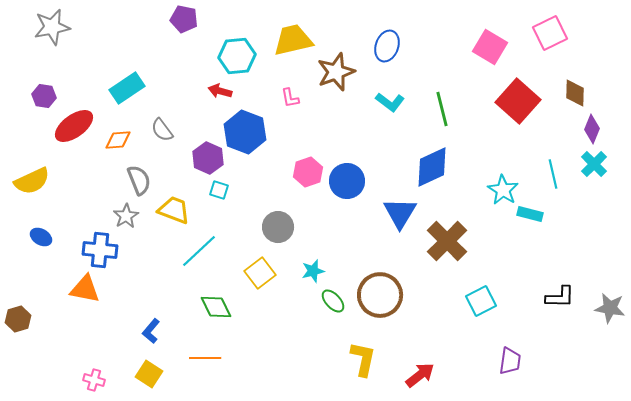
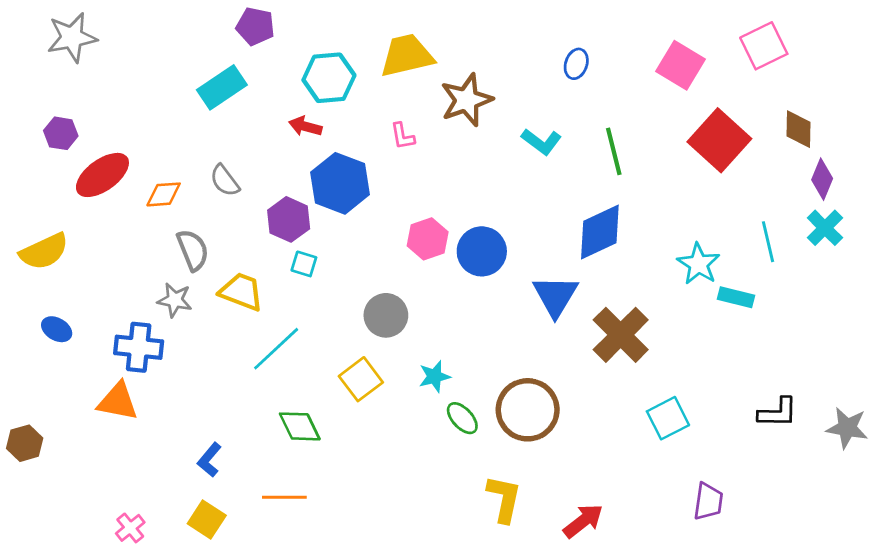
blue ellipse: (387, 46) -> (576, 64), moved, size x0.7
cyan rectangle: (127, 88) -> (222, 87), moved
gray star: (126, 216) -> (175, 300), turned -30
pink cross: (94, 380) -> (130, 528), turned 35

